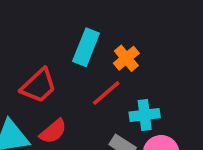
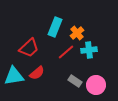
cyan cross: (145, 115) -> (89, 50), moved

